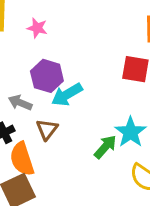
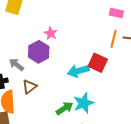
pink star: (37, 28) -> (51, 33), moved
cyan arrow: (67, 95) -> (78, 71), moved

